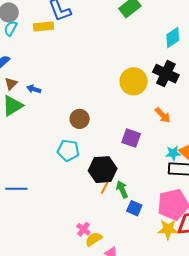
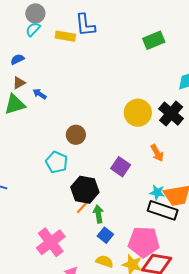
pink cross: (83, 229) -> (51, 242), size x2.0
yellow semicircle: (94, 239) -> (104, 261), moved, turned 36

